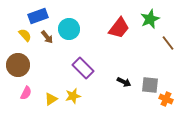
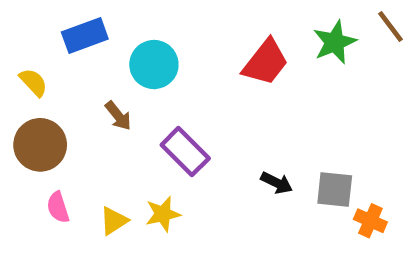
yellow semicircle: (25, 35) -> (33, 82), moved
brown arrow: (47, 37) -> (118, 116), moved
brown line: (168, 43) -> (390, 27), moved
pink semicircle: (26, 93) -> (58, 207), turned 136

